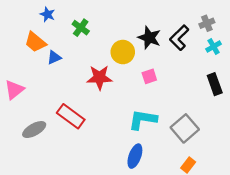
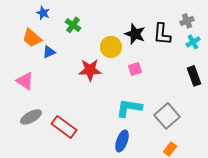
black L-shape: (179, 38) -> (162, 34), turned -40
pink triangle: (14, 90) -> (25, 81), moved, turned -48
red rectangle: (71, 116) -> (64, 127), moved

